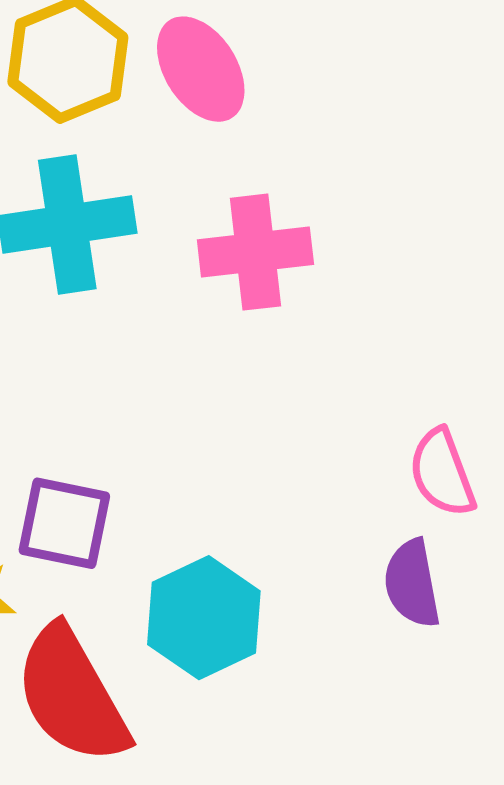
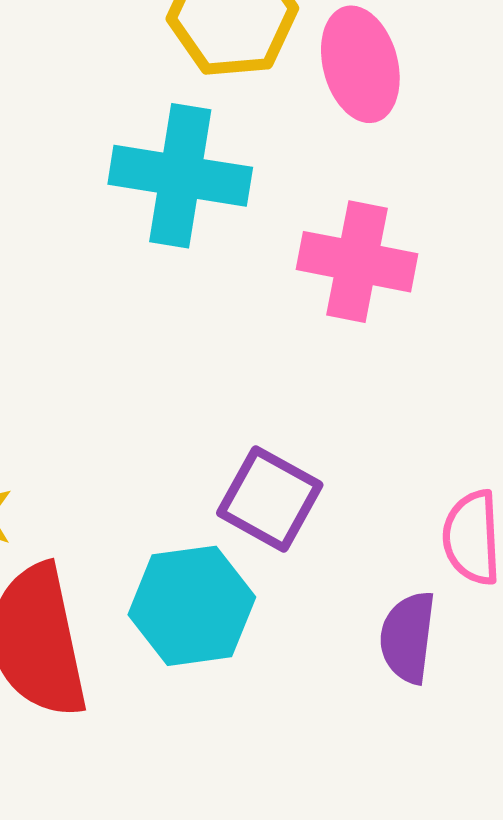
purple square: (64, 523) -> (270, 499), moved

